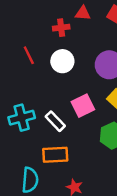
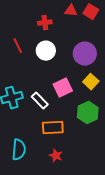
red triangle: (83, 13) -> (71, 11), moved
orange rectangle: (55, 155) -> (53, 128), moved

